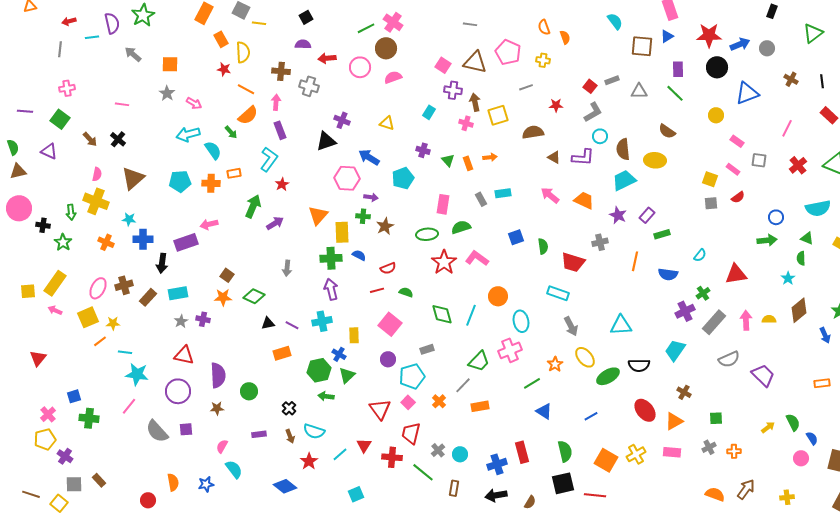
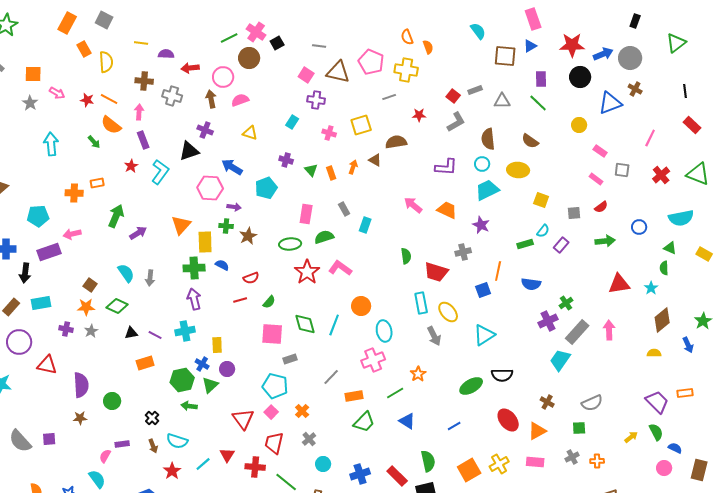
black square: (306, 17) -> (277, 43), moved
yellow line: (259, 23) -> (141, 43), moved
gray line: (470, 24) -> (319, 46), moved
gray circle: (767, 48) -> (630, 58), size x1.5
yellow cross: (543, 60) -> (406, 70), size x1.6
red star: (224, 69) -> (87, 100), moved
pink semicircle: (393, 77) -> (240, 100), moved
brown cross: (791, 79) -> (635, 89), moved
brown arrow: (475, 102) -> (211, 99), moved
pink arrow: (194, 103) -> (57, 93), moved
orange semicircle: (248, 115) -> (111, 125), turned 80
cyan arrow: (188, 134) -> (51, 144), turned 100
cyan circle: (600, 136) -> (482, 164), moved
brown semicircle: (623, 149) -> (488, 139), moved
cyan semicircle: (213, 150) -> (126, 273), moved
orange arrow: (490, 157) -> (353, 167), turned -64
brown triangle: (554, 157) -> (375, 160), moved
cyan L-shape: (269, 159) -> (160, 172), moved
yellow square: (710, 179) -> (541, 200), moved
cyan pentagon: (180, 181) -> (38, 216), moved
red star: (282, 184) -> (131, 166), moved
cyan rectangle: (503, 193) -> (365, 225), moved, turned -63
purple rectangle: (647, 215) -> (561, 245), moved
blue square: (516, 237) -> (483, 290), moved
green arrow: (767, 240) -> (605, 241), moved
cyan semicircle: (700, 255) -> (543, 231), moved
red triangle: (736, 274) -> (619, 284), moved
green semicircle: (406, 292) -> (269, 302), turned 112
cyan rectangle: (558, 293) -> (421, 303), turned 60
yellow semicircle: (769, 319) -> (654, 353), moved
gray star: (181, 321) -> (91, 331), moved
pink square: (390, 324) -> (272, 334), moved, turned -35
cyan triangle: (621, 325) -> (484, 335), turned -30
cyan trapezoid: (675, 350) -> (560, 360), moved
yellow ellipse: (585, 357) -> (448, 312), moved
purple circle: (388, 359) -> (227, 369), moved
gray semicircle: (729, 359) -> (592, 403), moved
green trapezoid: (479, 361) -> (364, 422), moved
purple trapezoid: (763, 375) -> (657, 402), moved
cyan pentagon: (412, 376) -> (275, 386), turned 30
gray line: (463, 385) -> (331, 377), moved
purple circle: (178, 391) -> (19, 342), moved
orange rectangle: (480, 406) -> (354, 396), moved
blue semicircle: (812, 438) -> (675, 448), turned -32
pink semicircle: (222, 446) -> (105, 456), moved
gray cross: (438, 450) -> (309, 439), moved
red rectangle: (522, 452) -> (397, 476), moved, turned -30
orange square: (606, 460) -> (469, 470), turned 30

